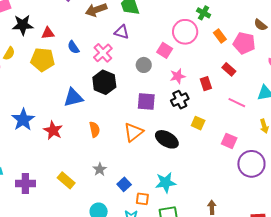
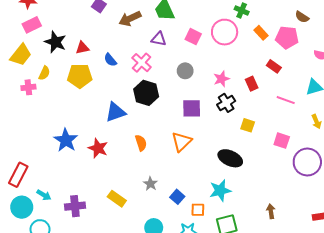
black star: (23, 25) -> (55, 42), turned 30
pink square: (165, 50) -> (193, 37), moved
black ellipse: (167, 139) -> (230, 158), moved

